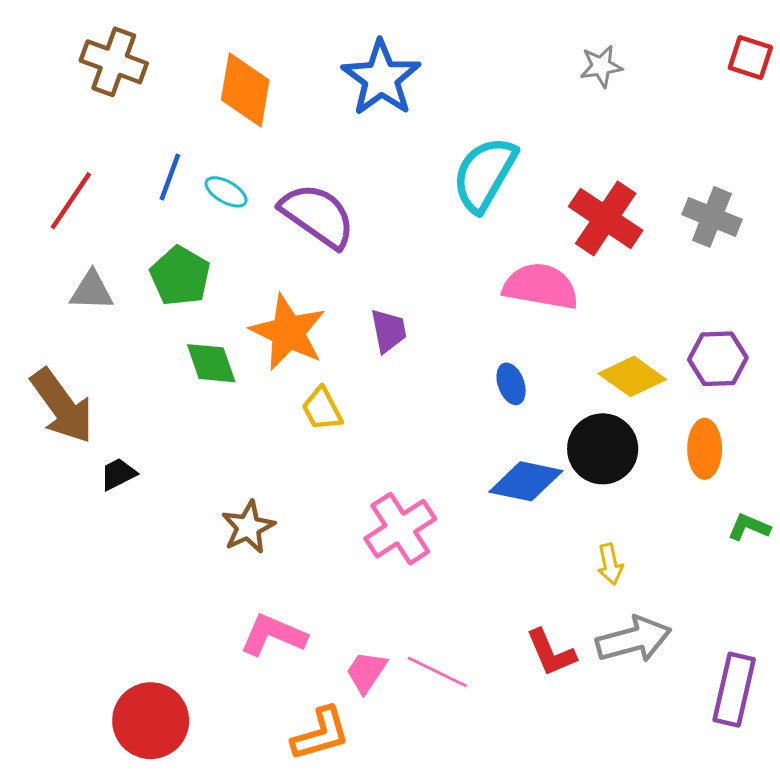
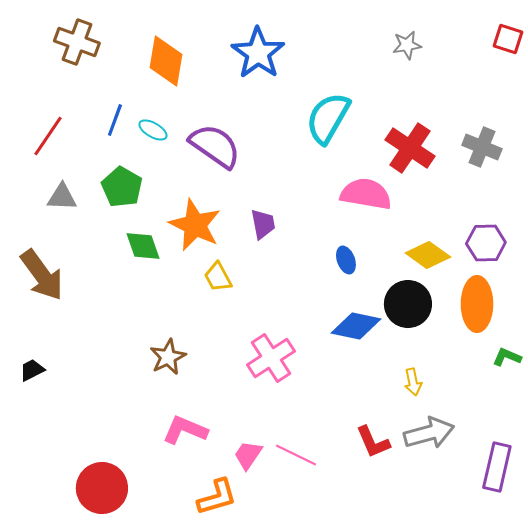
orange ellipse: (705, 449) -> (477, 304), size x1.4
black trapezoid: (118, 474) -> (32, 370), moved

